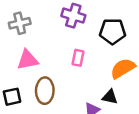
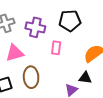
purple cross: (73, 16) -> (35, 27), moved
black pentagon: (112, 31) -> (70, 21), moved

